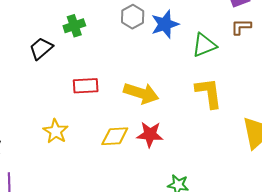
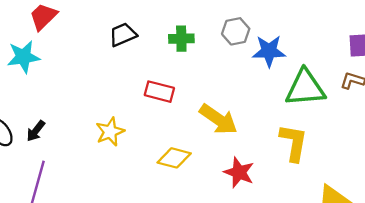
green cross: (74, 26) -> (181, 39), moved
green triangle: (204, 45) -> (305, 88), size x1.4
red star: (150, 134) -> (239, 172), moved

